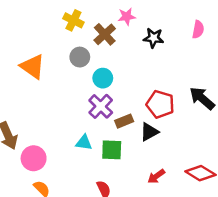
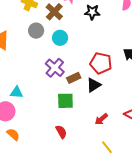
cyan circle: (103, 78) -> (60, 38), moved
cyan triangle: (84, 143) -> (17, 92), moved

